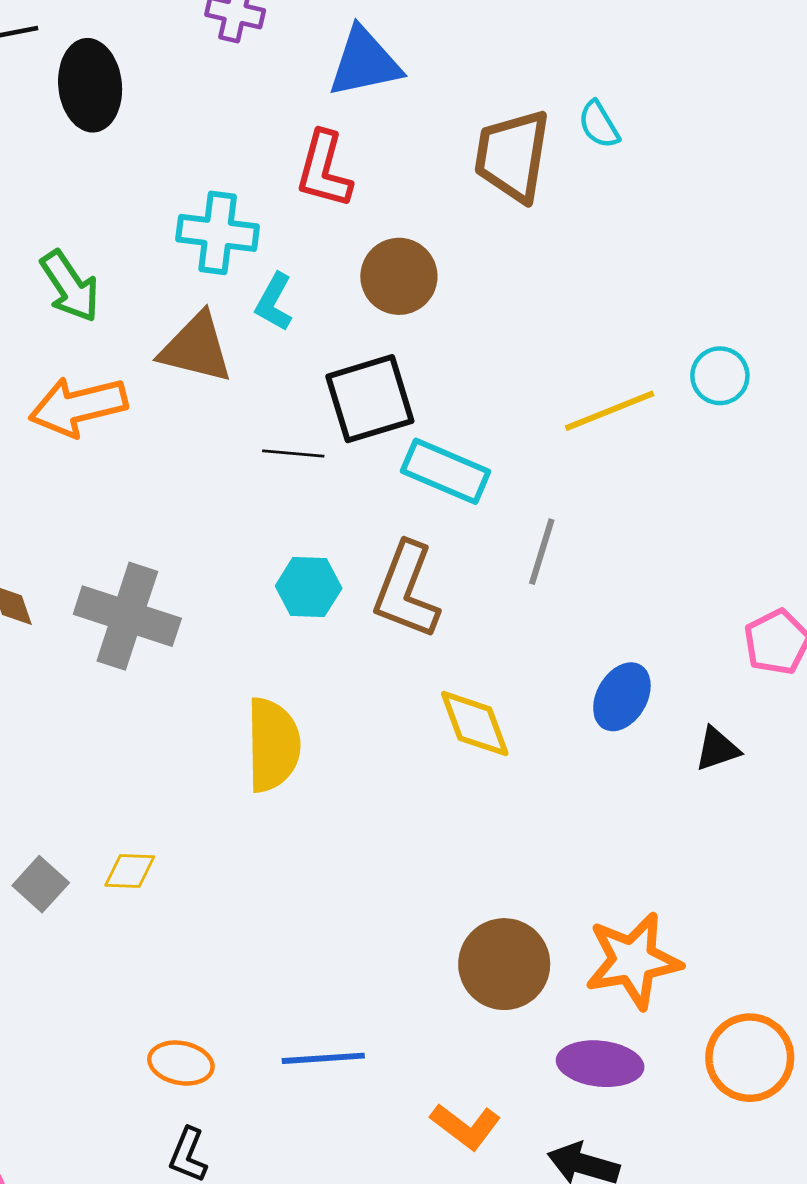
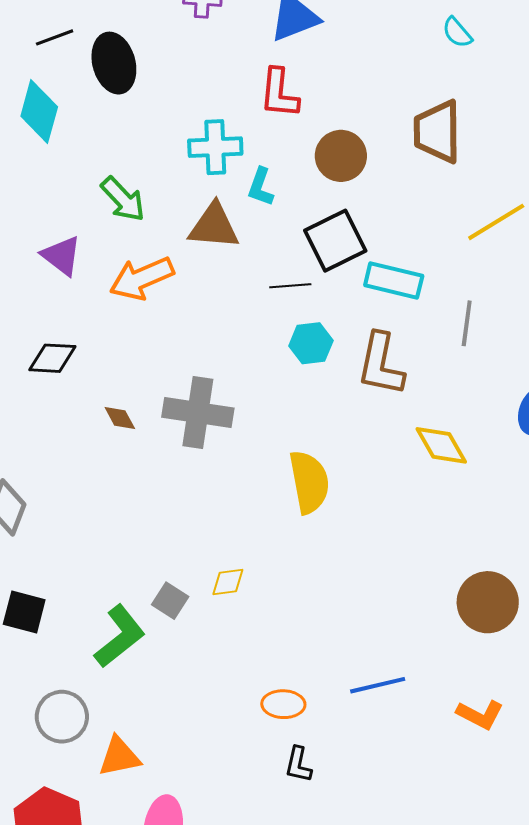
brown trapezoid: (512, 156) -> (437, 132), moved
cyan hexagon: (309, 587) -> (311, 343), moved

